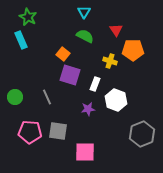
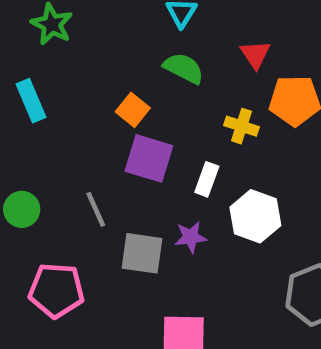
cyan rectangle: (21, 40) -> (31, 101), moved
gray square: (58, 131) -> (142, 253), moved

